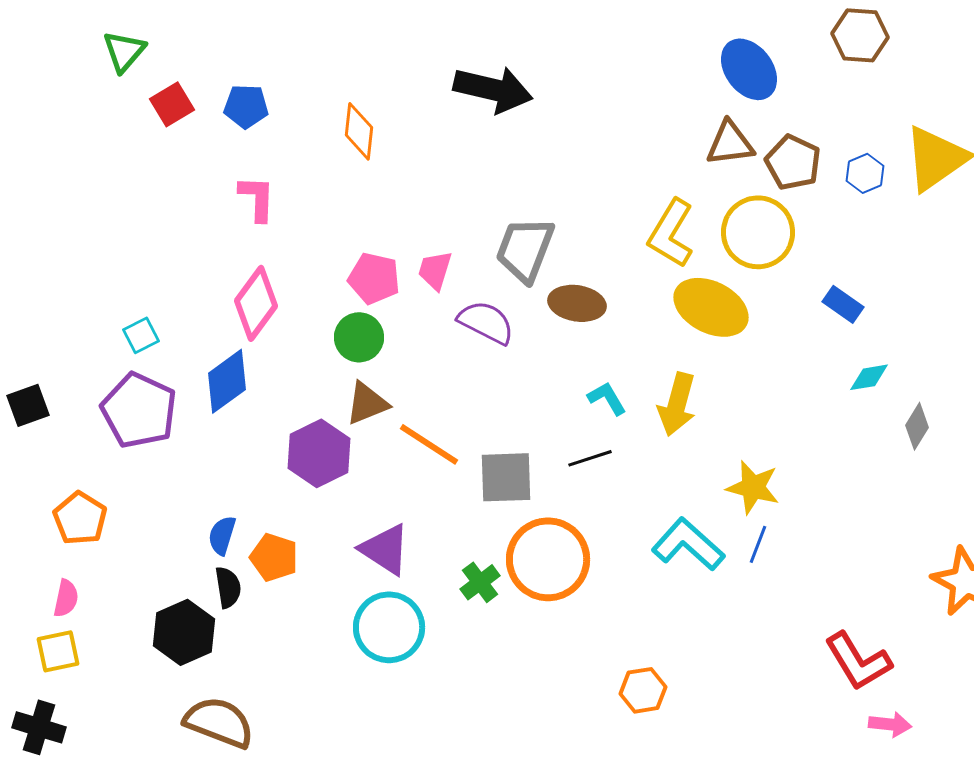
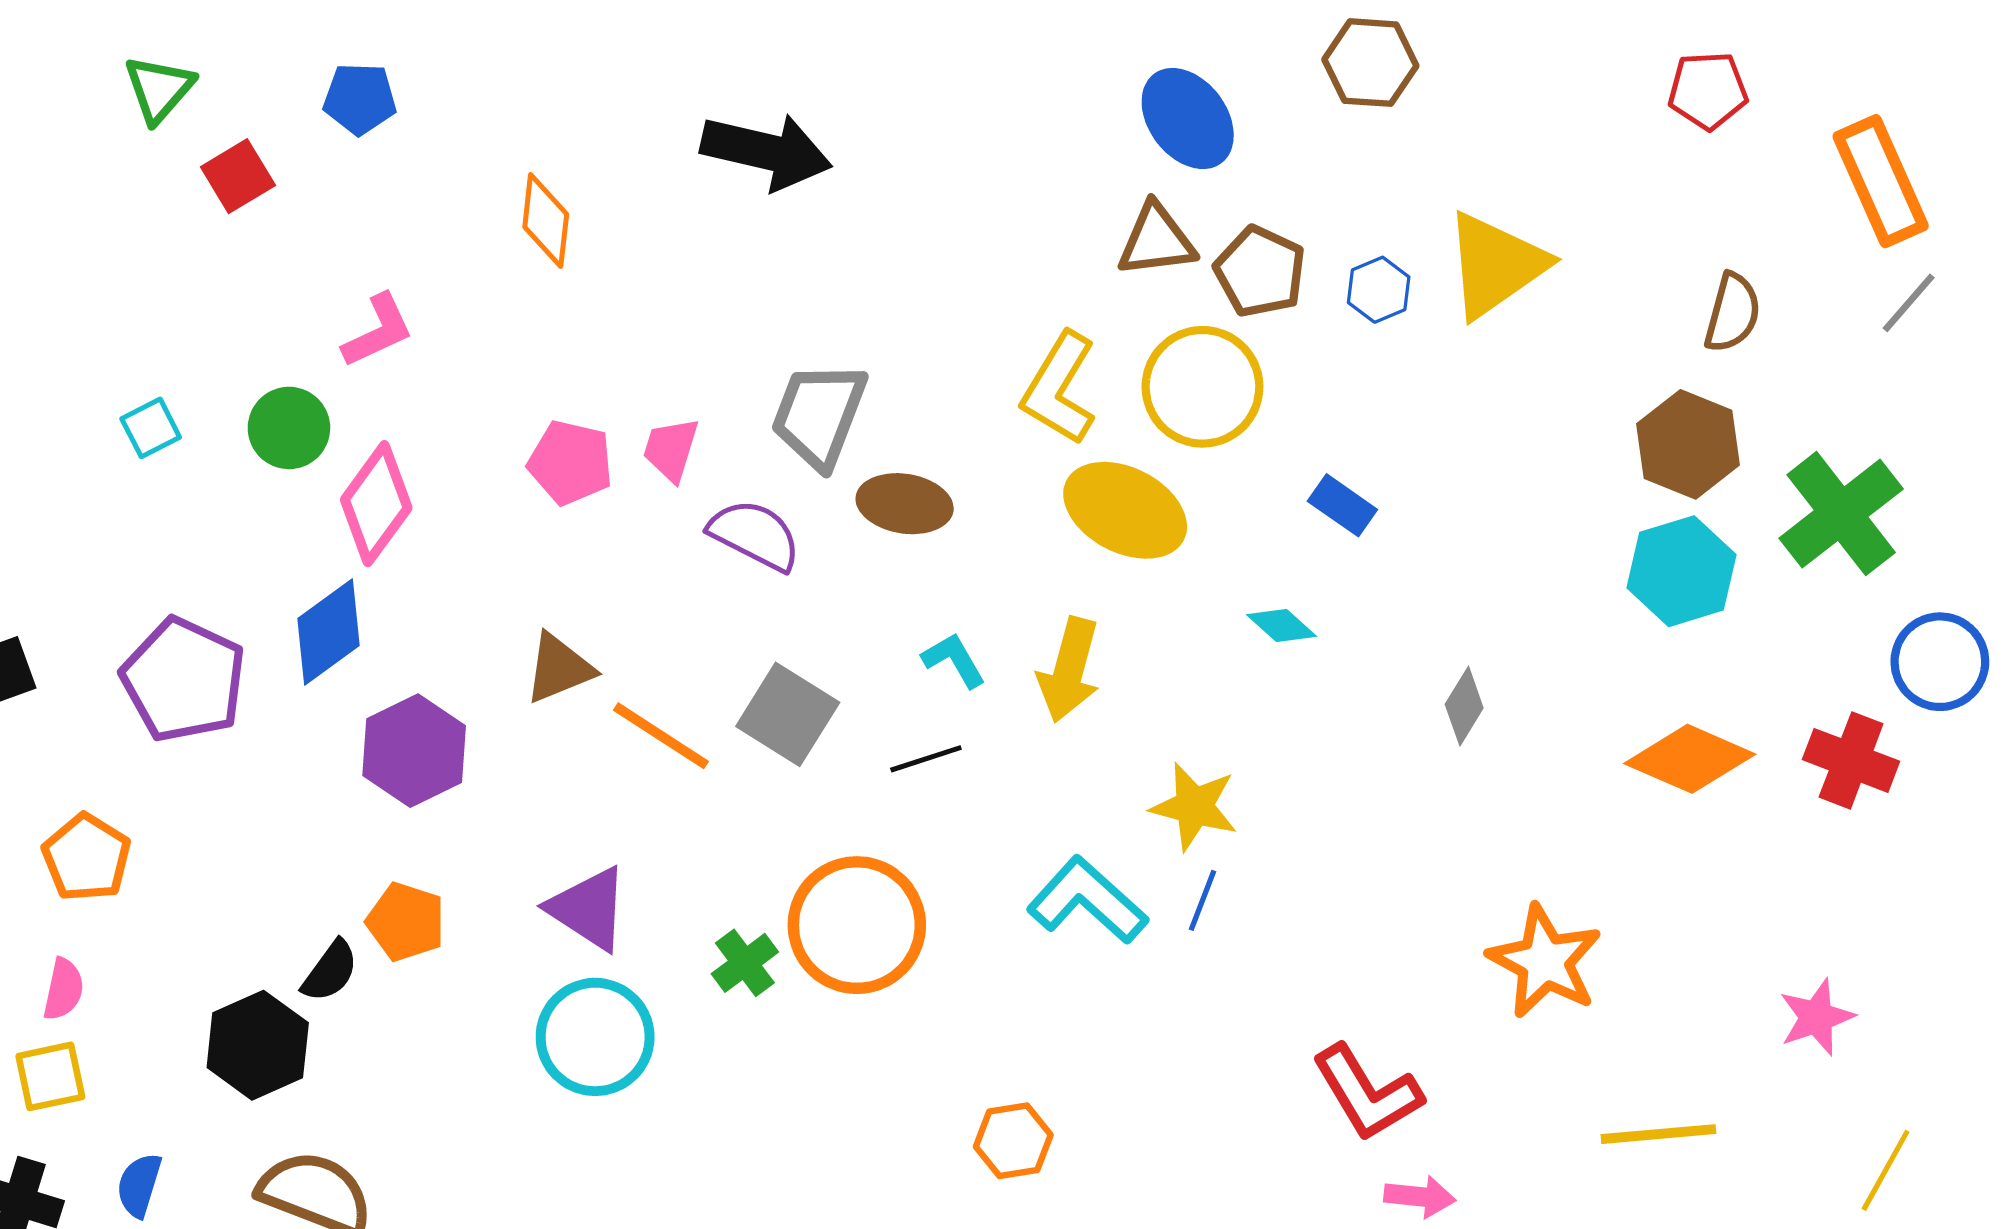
blue pentagon: (246, 106) -> (360, 99), moved
pink L-shape: (257, 198) -> (378, 331), turned 63
cyan square: (141, 335) -> (151, 428), moved
green circle: (359, 337) -> (289, 428), moved
cyan diamond: (869, 377) -> (1281, 625), moved, turned 51
purple hexagon: (319, 453) -> (414, 751), moved
gray square: (506, 477) -> (788, 714), moved, turned 34
blue semicircle: (222, 535) -> (139, 1185), moved
black semicircle: (228, 587) -> (330, 971), turned 45

